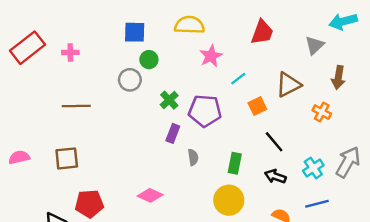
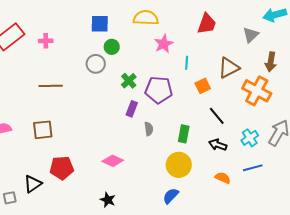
cyan line: (238, 79) -> (187, 63), turned -48
orange cross: (322, 112) -> (257, 91), size x1.8

